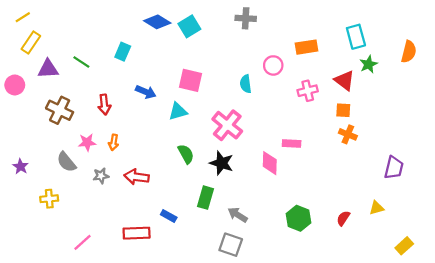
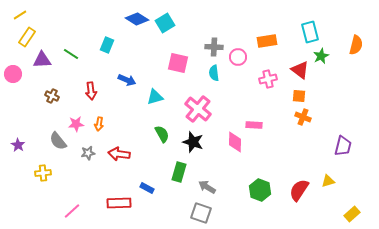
gray cross: (246, 18) -> (214, 47), moved
pink square: (191, 80) -> (178, 63), moved
brown cross: (60, 110) -> (52, 96), size x0.6
red semicircle: (343, 218) -> (299, 190), size x1.6

